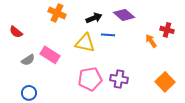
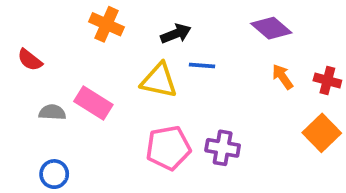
purple diamond: (124, 15) -> (271, 28), moved
red cross: (167, 30) -> (327, 80), moved
gray semicircle: (28, 60) -> (52, 112), turned -144
orange square: (165, 82) -> (322, 133), moved

